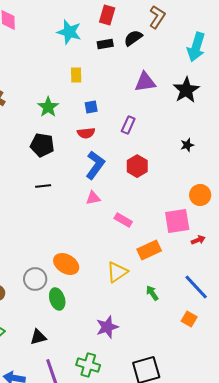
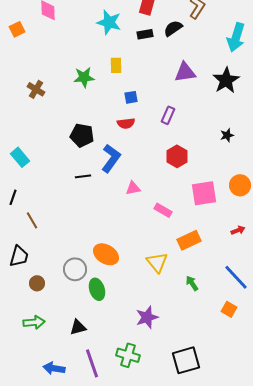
green star: (48, 107) -> (84, 77), moved, turned 30
blue L-shape: (95, 165) -> (111, 158), moved
pink square: (177, 221) -> (204, 193), moved
yellow triangle: (117, 272) -> (157, 262), turned -35

